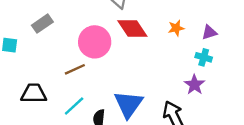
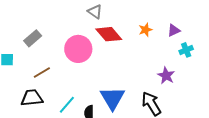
cyan cross: (204, 57) -> (186, 50), moved, turned -32
brown line: (75, 69) -> (42, 72), moved

